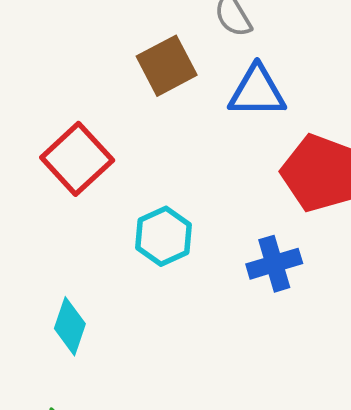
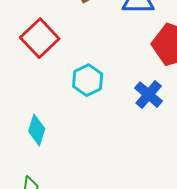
blue cross: (274, 264) -> (149, 95), turned -32

